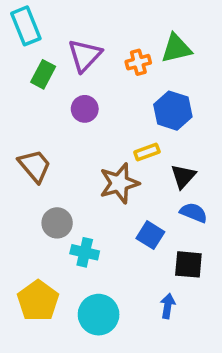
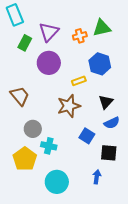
purple circle: (85, 109) -> (49, 63), size x1.5
yellow rectangle: (147, 152) -> (79, 81), moved
blue semicircle: (194, 213) -> (112, 123), turned 133
yellow pentagon: (38, 301) -> (25, 159), moved

